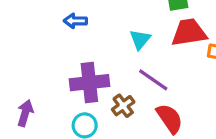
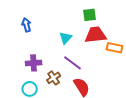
blue arrow: (75, 21) -> (26, 25), turned 72
purple cross: (89, 83) -> (34, 63), size x0.7

